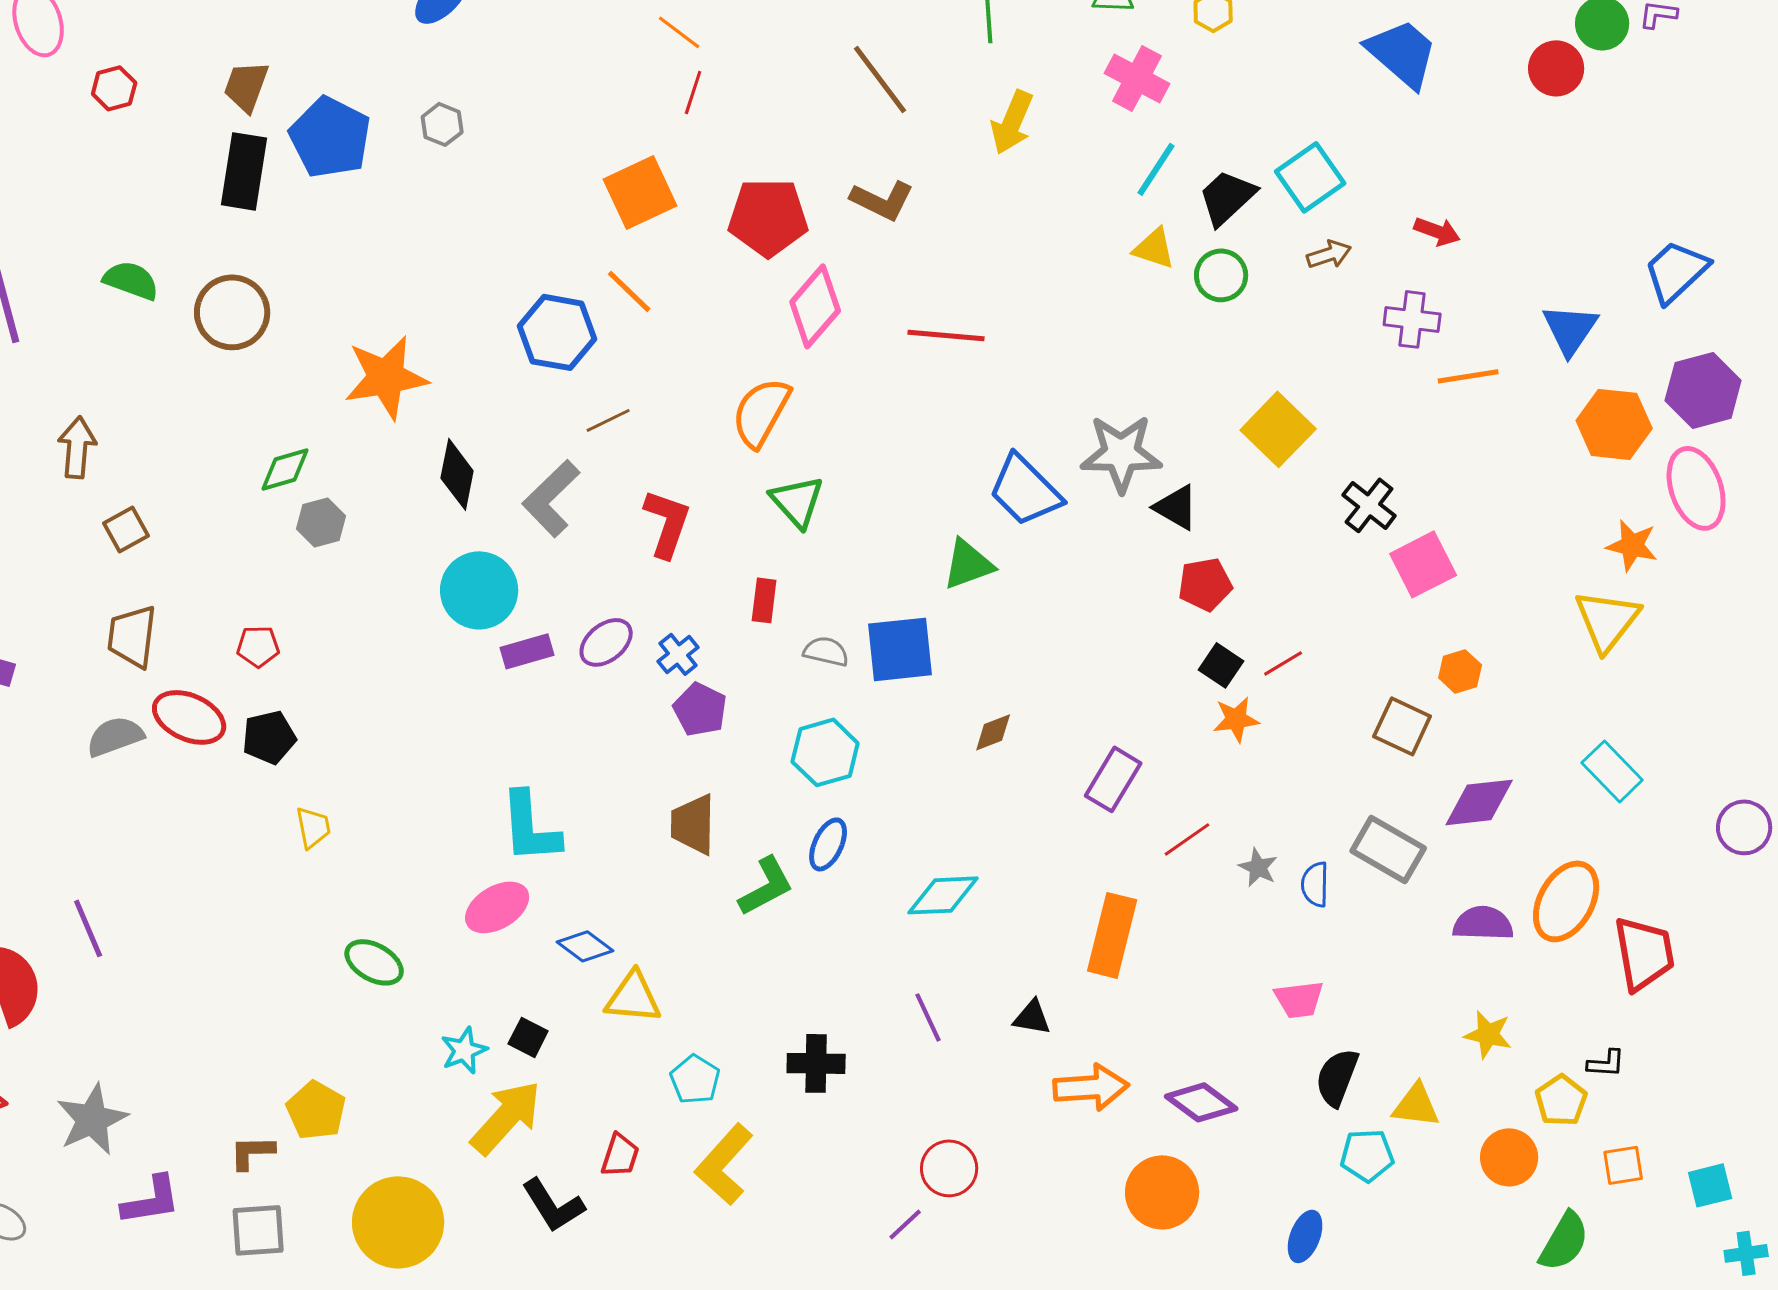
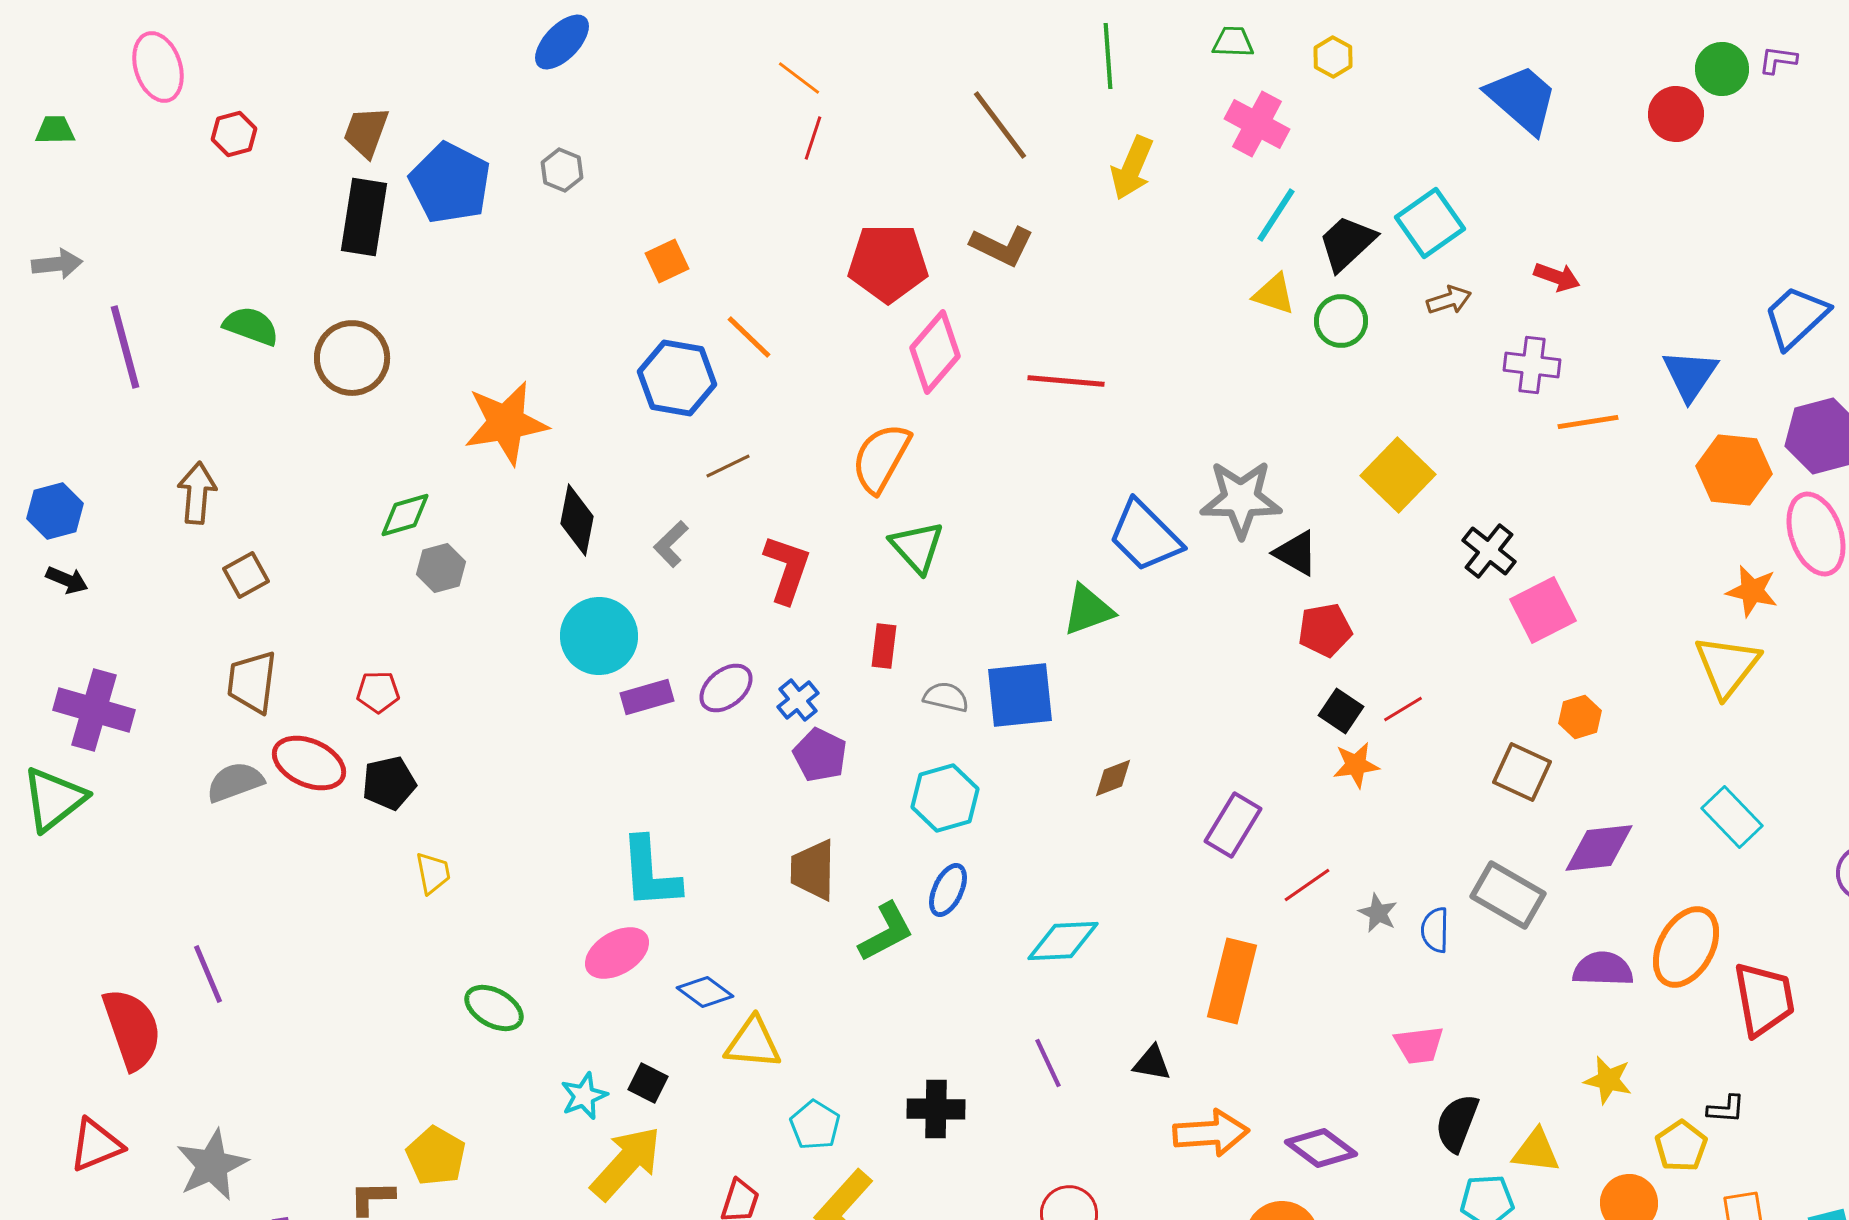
orange square: (640, 192) -> (667, 261), moved, size x0.6
gray L-shape: (551, 498) -> (671, 544), size x0.6

